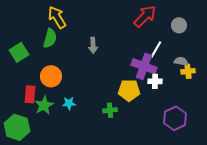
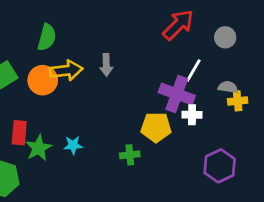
yellow arrow: (57, 17) -> (66, 71), moved, turned 115
green semicircle: (50, 38) -> (47, 37), moved
orange circle: (51, 76) -> (43, 80), moved

